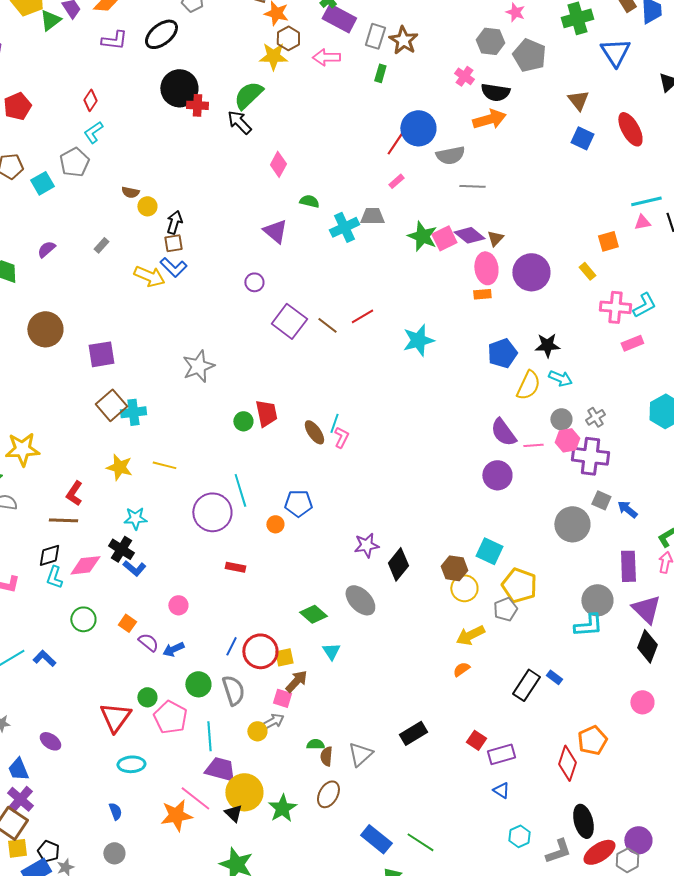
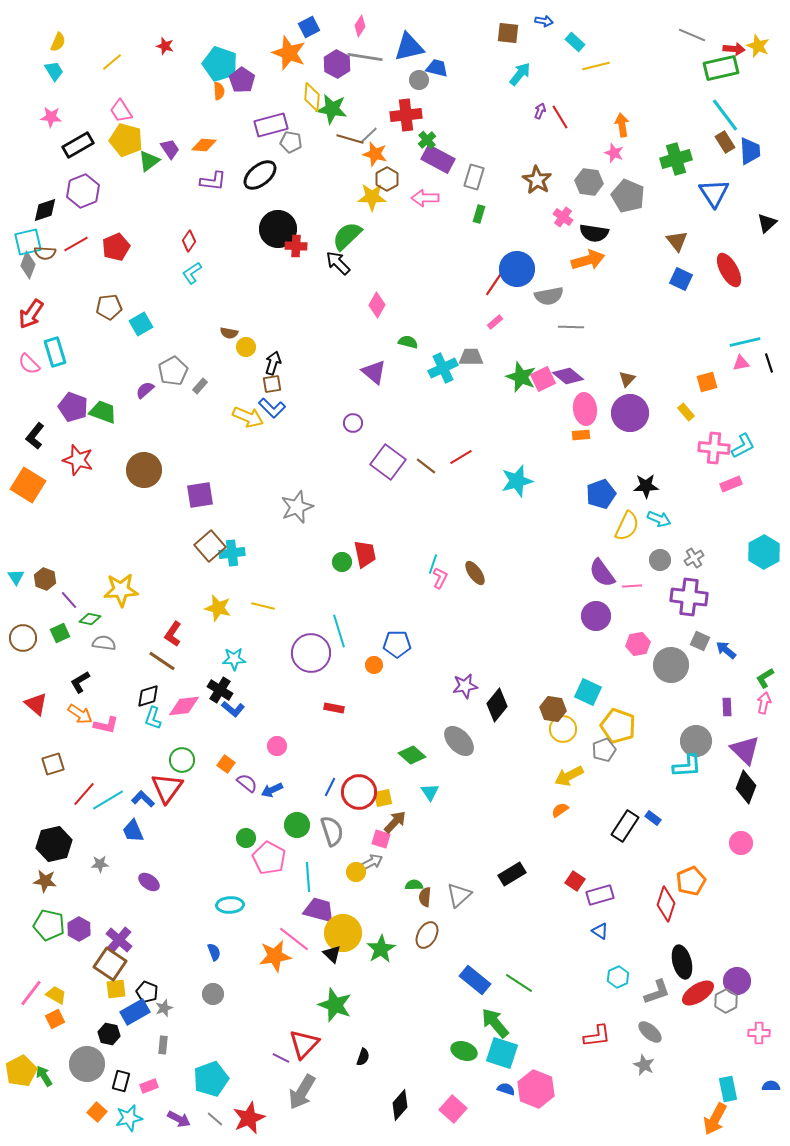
brown star: (403, 40) -> (537, 180), moved
gray pentagon: (74, 162) -> (173, 371), moved
brown triangle: (495, 238) -> (627, 379), moved
brown ellipse: (314, 432) -> (475, 573), moved
pink hexagon: (567, 440) -> (638, 644), moved
brown line: (63, 520) -> (162, 661), turned 32
purple rectangle: (628, 566) -> (727, 707), size x0.6
red triangle: (115, 717) -> (167, 788), moved
blue trapezoid: (18, 769) -> (133, 831), moved

